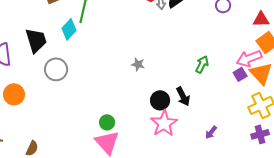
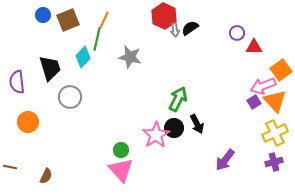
red triangle: (261, 19) -> (254, 47), moved
gray star: (138, 64) -> (130, 57), moved, size x1.6
green arrow: (202, 64) -> (178, 99), moved, size x1.4
pink star: (164, 123) -> (156, 135), moved
purple arrow: (211, 132) -> (225, 160), size x1.6

